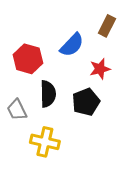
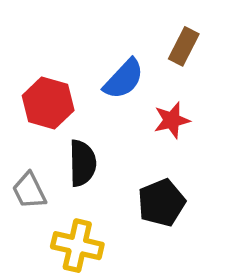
black pentagon: (86, 102) -> (161, 203), moved

